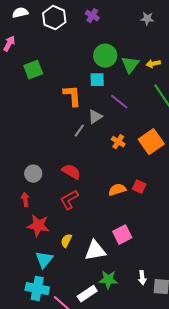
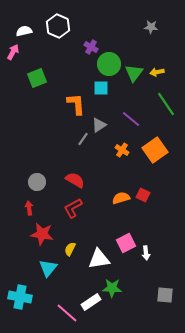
white semicircle: (20, 13) -> (24, 31), moved
purple cross: (92, 16) -> (91, 47), moved
purple line: (119, 102) -> (131, 119), moved
white arrow: (142, 278) -> (146, 253), moved
cyan cross: (37, 289) -> (20, 297), moved

